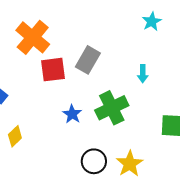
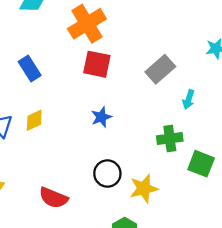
gray rectangle: (88, 60) -> (160, 69), moved
green cross: (112, 108) -> (170, 139), moved, size x0.7

